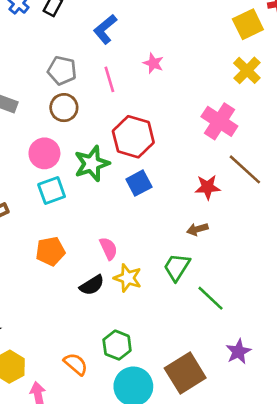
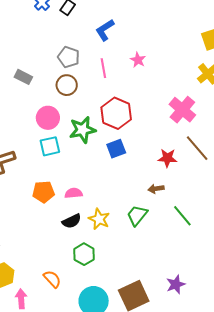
pink semicircle: (108, 249) -> (74, 193), moved, turned -78
green line: (210, 298) -> (182, 216), moved
green hexagon: (117, 345) -> (84, 254), moved

